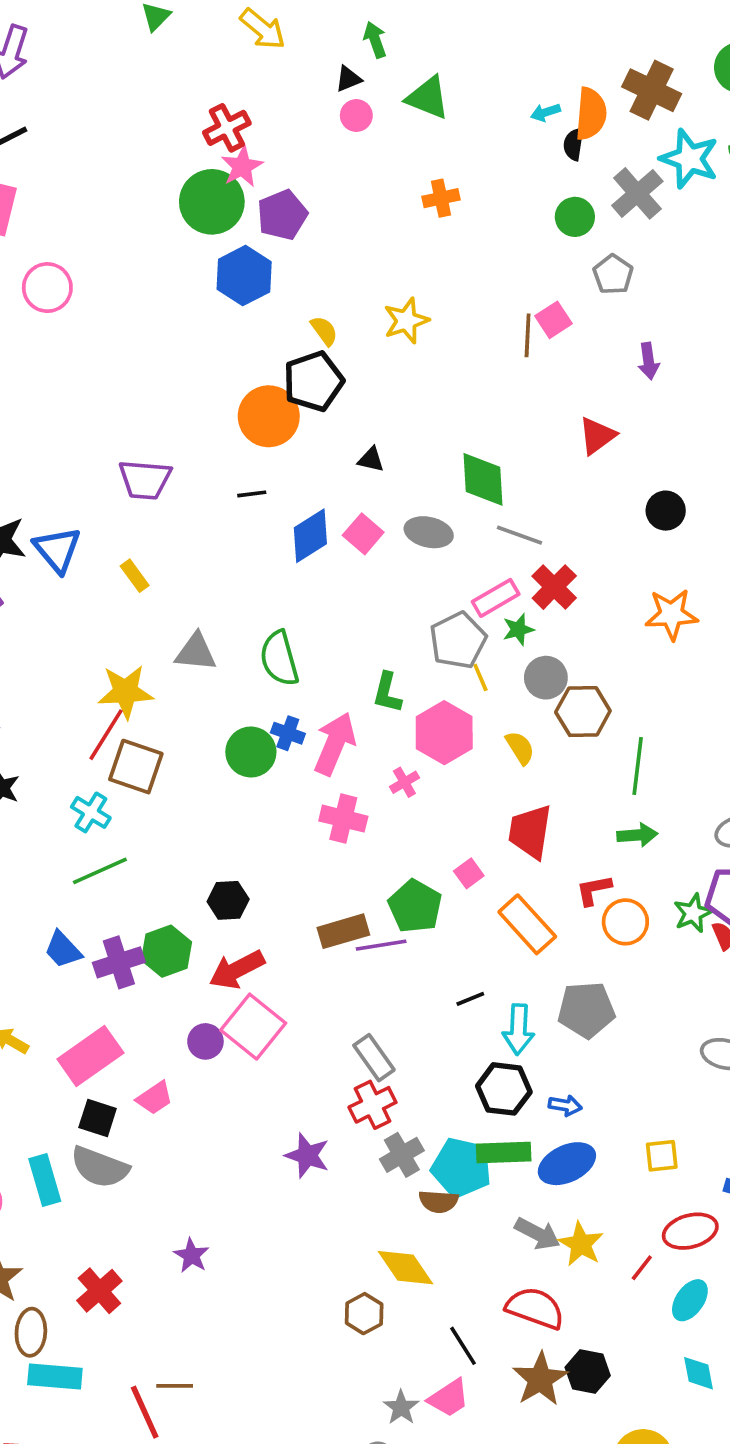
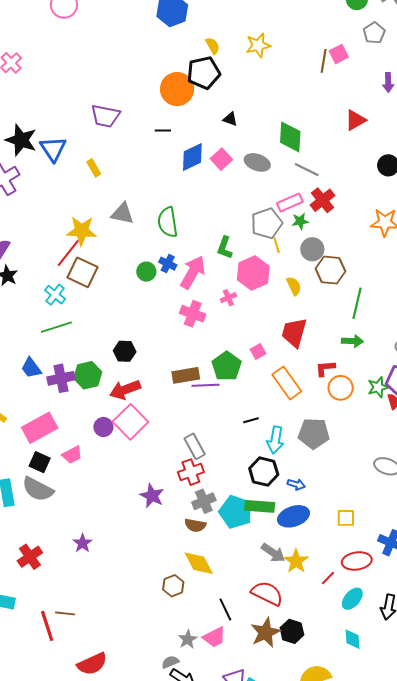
green circle: (251, 752) -> (146, 272), size x0.7
brown semicircle: (439, 1201) -> (195, 525), moved

